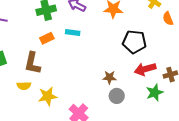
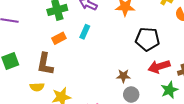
cyan rectangle: (73, 33) -> (85, 32), turned -72

